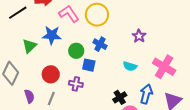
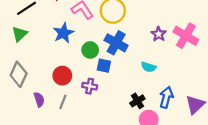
blue star: (52, 35) -> (63, 33), turned -30
blue cross: (100, 44) -> (116, 43), size x1.5
green triangle: (29, 46) -> (19, 34), moved
pink cross: (164, 67) -> (186, 36), moved

